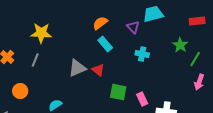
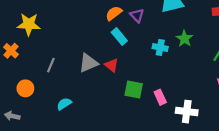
purple triangle: (133, 27) -> (137, 15), moved
yellow star: (41, 33) -> (29, 24), moved
green star: (180, 45) -> (184, 39), moved
gray line: (35, 60) -> (51, 65), moved

